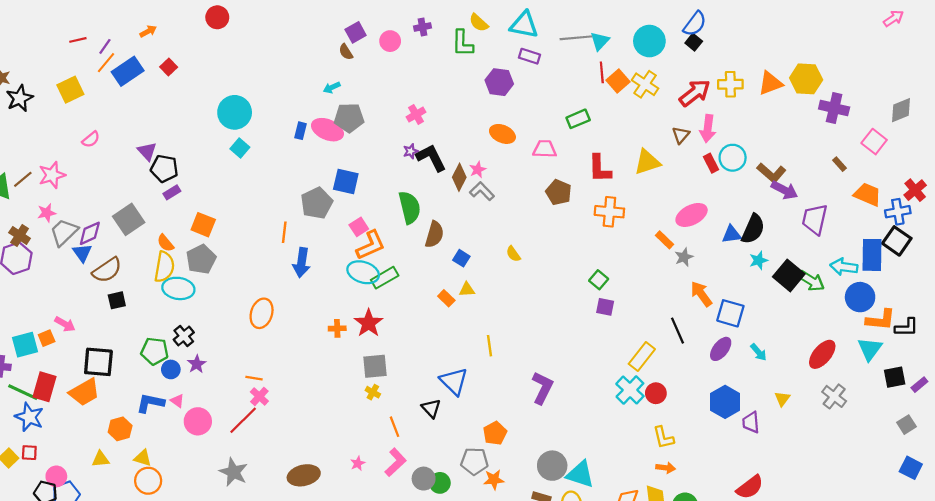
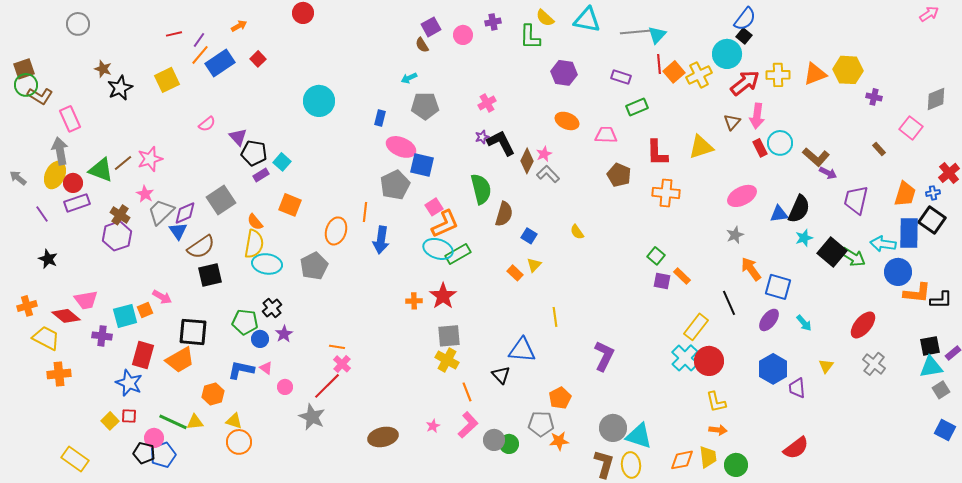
cyan circle: (649, 41) -> (727, 54), moved
purple rectangle: (529, 56) -> (621, 77), moved
yellow cross: (645, 84) -> (699, 75), turned 30
purple cross: (834, 108) -> (874, 97), size x0.6
pink ellipse: (327, 130) -> (401, 147), moved
pink semicircle: (91, 139) -> (207, 124), moved
cyan square: (240, 148) -> (282, 162), moved
purple arrow: (784, 190) -> (828, 173), size x0.7
orange trapezoid: (868, 194) -> (905, 194), moved, turned 84
blue cross: (898, 212) -> (933, 193), size x0.6
pink star: (47, 213) -> (145, 194), turned -30
orange rectangle: (665, 240) -> (682, 276), moved
gray pentagon: (201, 259) -> (314, 266), moved
yellow triangle: (467, 290) -> (534, 265), turned -42
black square: (117, 300) -> (210, 275), size x1.4
orange ellipse: (262, 313) -> (336, 231), moved
cyan triangle: (870, 349) -> (931, 367), moved, turned 45
blue triangle: (454, 381) -> (522, 350), turned -40
green line: (23, 392) -> (173, 422), moved
yellow cross: (373, 392) -> (447, 360), size x1.6
red circle: (656, 393) -> (709, 361), size x1.5
pink circle: (198, 421) -> (285, 387), size x0.6
gray star: (233, 472) -> (312, 417), moved

